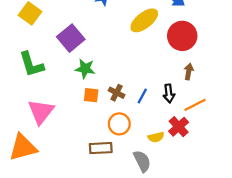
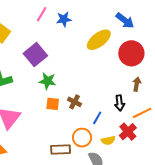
blue line: (142, 96) -> (97, 118), moved
orange circle: (119, 124) -> (82, 138), moved

